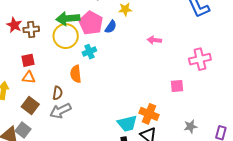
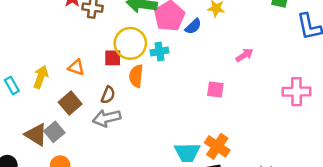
yellow circle: (66, 36) -> (130, 43), moved
pink arrow: (154, 40) -> (244, 55), turned 128
red square: (28, 60) -> (113, 58), moved
pink square: (177, 86) -> (215, 90), moved

